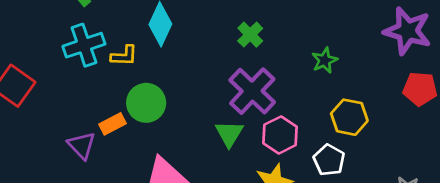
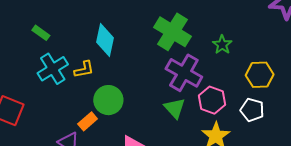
green cross: (250, 35) -> (172, 32), size x1.8
green star: (325, 60) -> (222, 45), moved

